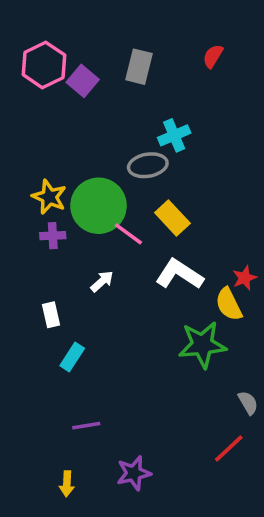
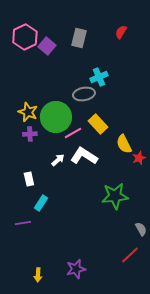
pink line: (128, 234) -> (73, 133), turned -66
white L-shape: (179, 274) -> (84, 156), moved
yellow semicircle: (229, 304) -> (124, 144), moved
purple line: (86, 426) -> (23, 223), moved

